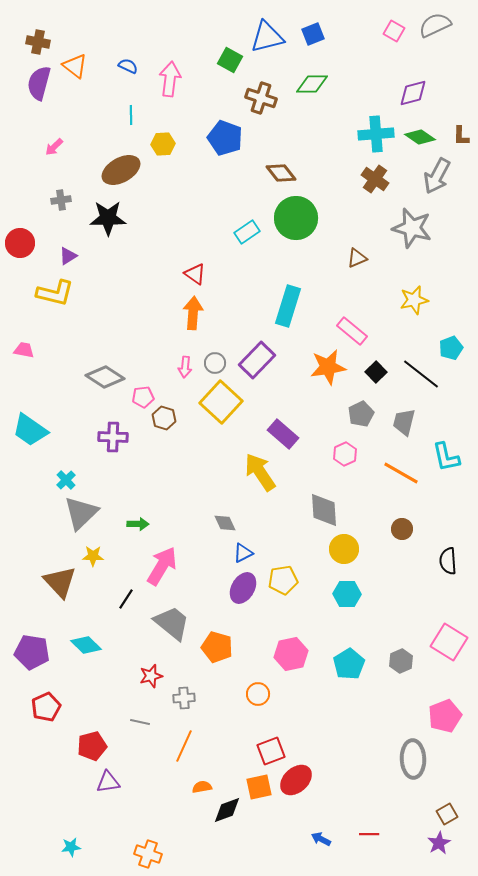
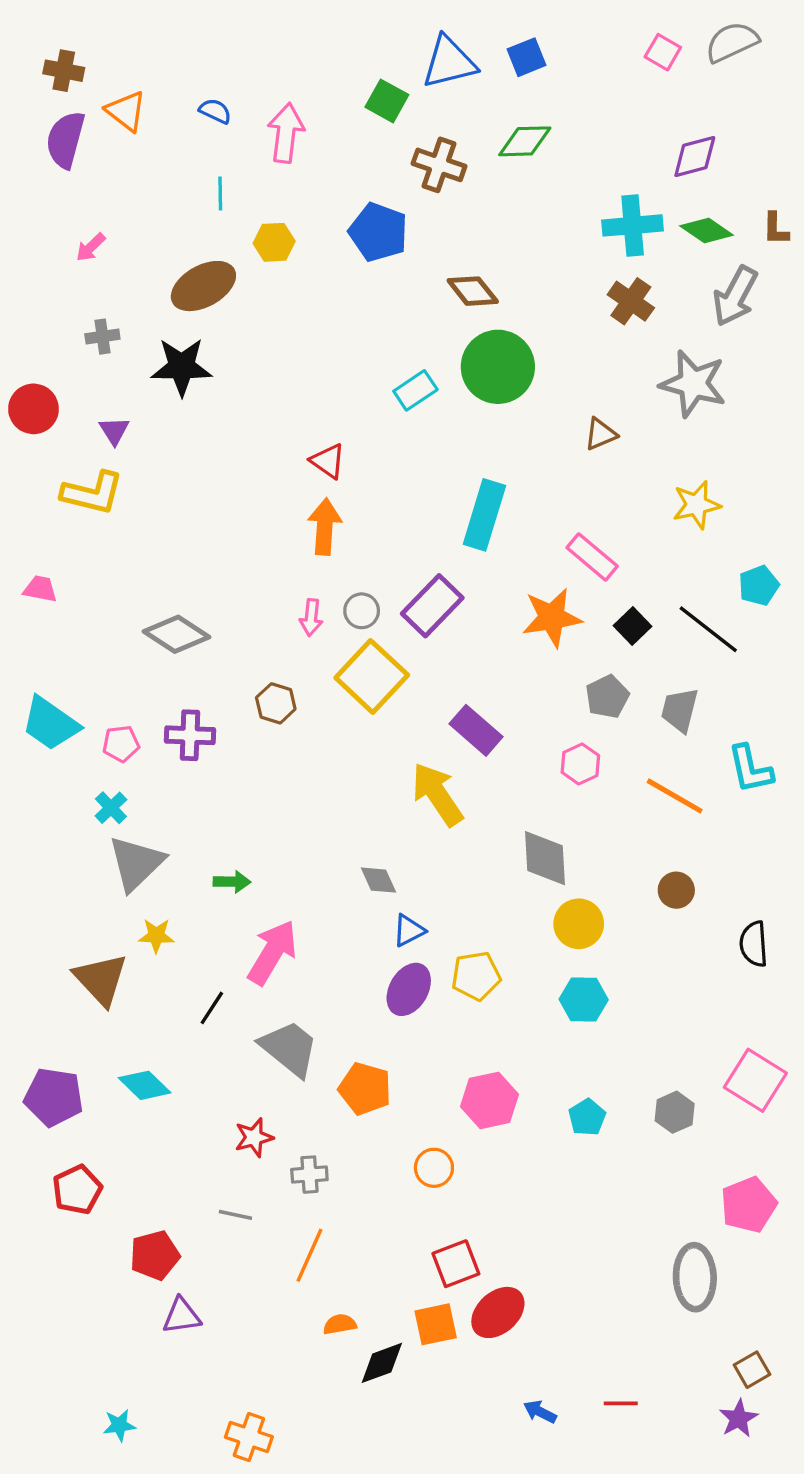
purple triangle: (68, 256) -> (114, 431), turned -30
pink pentagon: (143, 397) -> (121, 744), moved
cyan pentagon: (349, 664) -> (587, 1117), size x0.7

